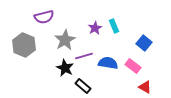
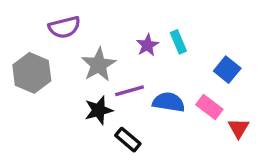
black star: (65, 68) -> (99, 110), turned 30
red triangle: (145, 87) -> (239, 128), moved, turned 32

